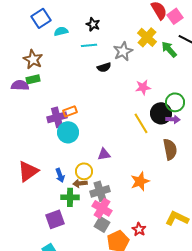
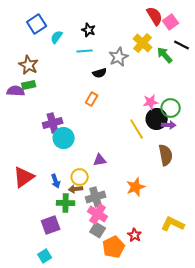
cyan semicircle: (61, 31) -> (57, 37), turned -40
pink star: (143, 87) -> (151, 102), moved
orange rectangle: (70, 111) -> (92, 99), moved, turned -40

